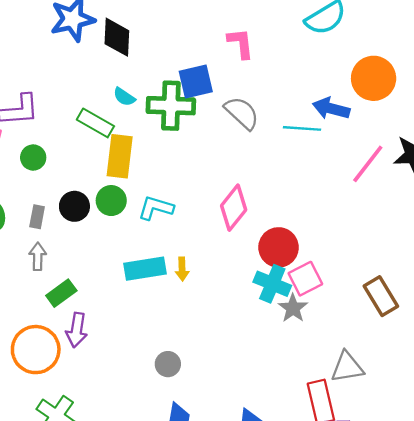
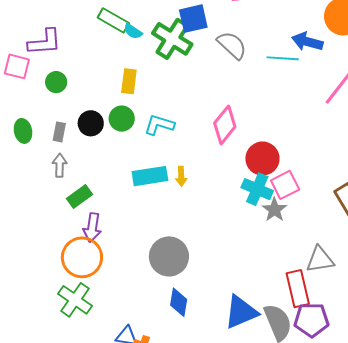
green cross: (171, 106) -> (172, 39), turned 30
green rectangle: (95, 123) -> (113, 20), moved
yellow rectangle: (120, 156) -> (129, 81), size x0.7
orange circle: (36, 350) -> (82, 257), moved
gray circle: (168, 364) -> (169, 256), size x1.8

